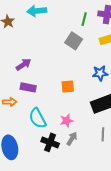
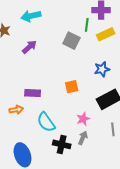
green line: (84, 19) -> (87, 25), moved
purple arrow: (24, 65) -> (29, 47), moved
pink star: (67, 121) -> (83, 119), moved

